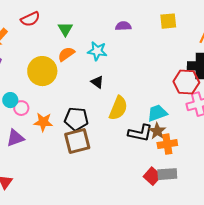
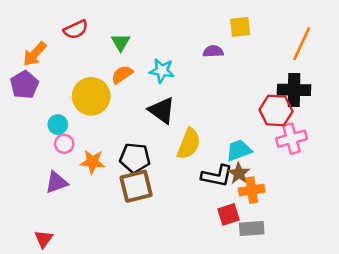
yellow square: (168, 21) -> (240, 27), moved
purple semicircle: (123, 26) -> (213, 51), moved
black triangle: (97, 82) -> (162, 110), size x1.6
cyan circle: (10, 100) -> (58, 125), moved
red square: (152, 176) -> (229, 214), moved, turned 30

